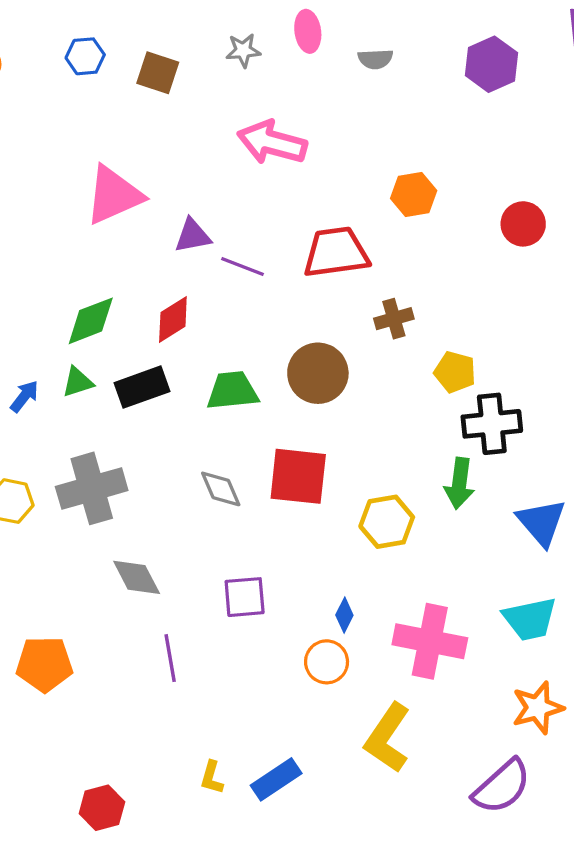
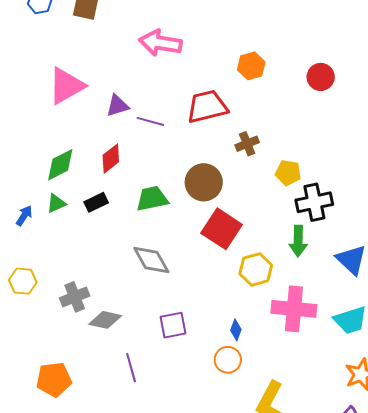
black rectangle: (142, 387) -> (96, 202), size x0.7
red square: (298, 476) -> (222, 229), moved, turned 33
gray cross: (92, 488) -> (75, 297), moved, size x0.7
gray diamond: (221, 489) -> (151, 260), size x1.4
gray diamond: (137, 577) -> (105, 320), turned -44
pink cross: (430, 641) -> (294, 309), moved

